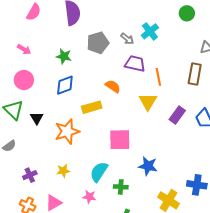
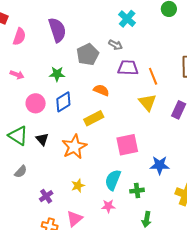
cyan cross: (150, 31) -> (127, 19), moved
pink circle: (24, 80) -> (36, 103), moved
orange semicircle: (113, 86) -> (101, 90), moved

